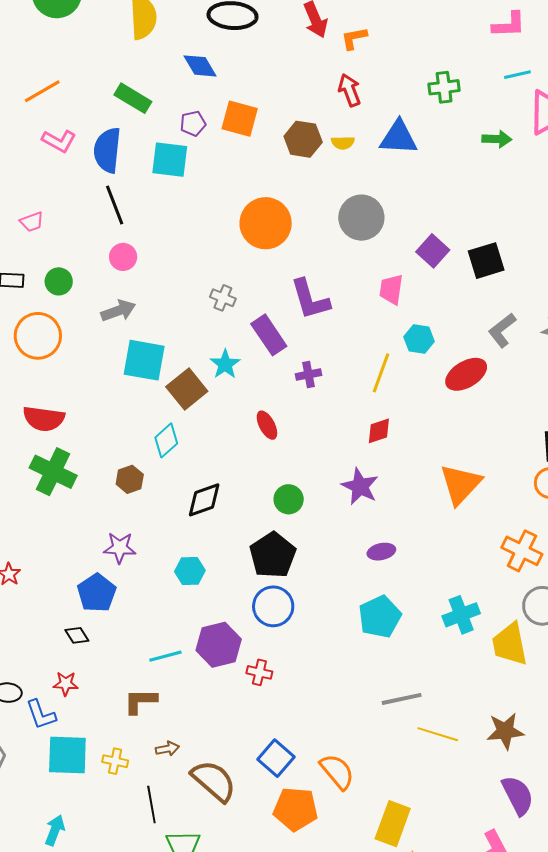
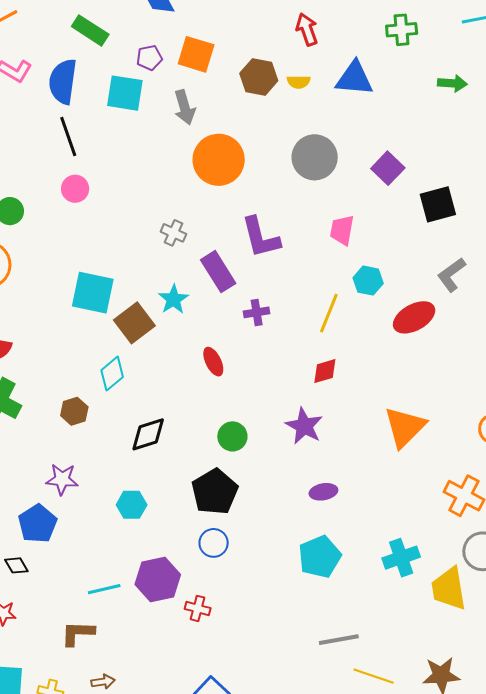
purple square: (433, 251) -> (388, 168), moved
gray arrow: (118, 311) -> (185, 107), moved, turned 92
blue circle: (273, 606) -> (214, 543), size x0.7

